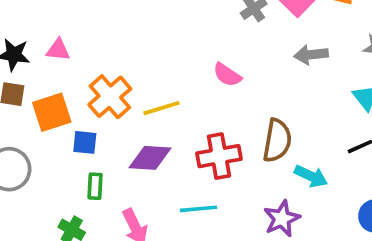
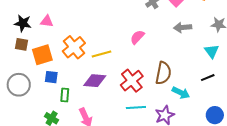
pink semicircle: (227, 75) -> (137, 37), turned 98
blue square: (85, 142) -> (51, 77), moved
red cross: (219, 156) -> (132, 81), turned -30
cyan line: (198, 209) -> (136, 107), moved

